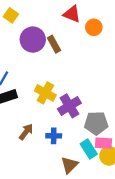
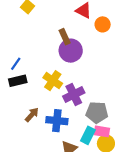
purple circle: (33, 40) -> (71, 51), moved
blue cross: (54, 136) -> (57, 121), size x1.5
cyan rectangle: (89, 149) -> (88, 135), turned 54

